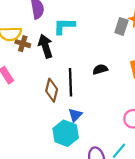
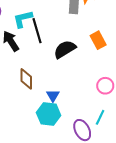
black semicircle: (100, 69) -> (65, 49), size x1.6
black line: (71, 82) -> (37, 31), moved

